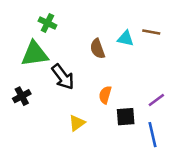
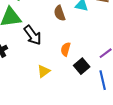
black square: (126, 117) -> (82, 66), turned -35

